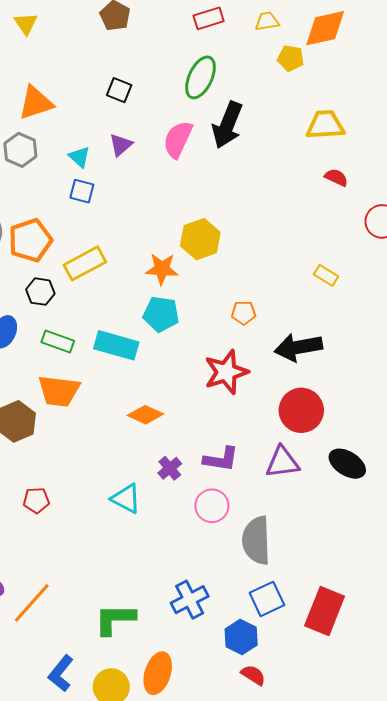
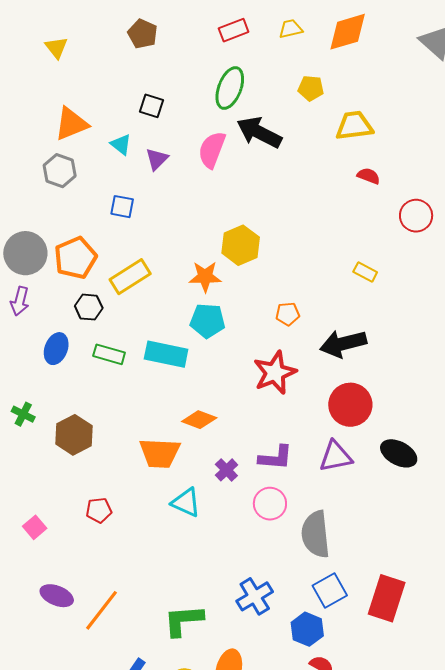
yellow pentagon: (291, 58) -> (311, 88), moved
black arrow: (227, 125) -> (259, 132), turned 99
cyan triangle: (80, 157) -> (121, 144), moved
orange trapezoid: (59, 391) -> (160, 453), moved

